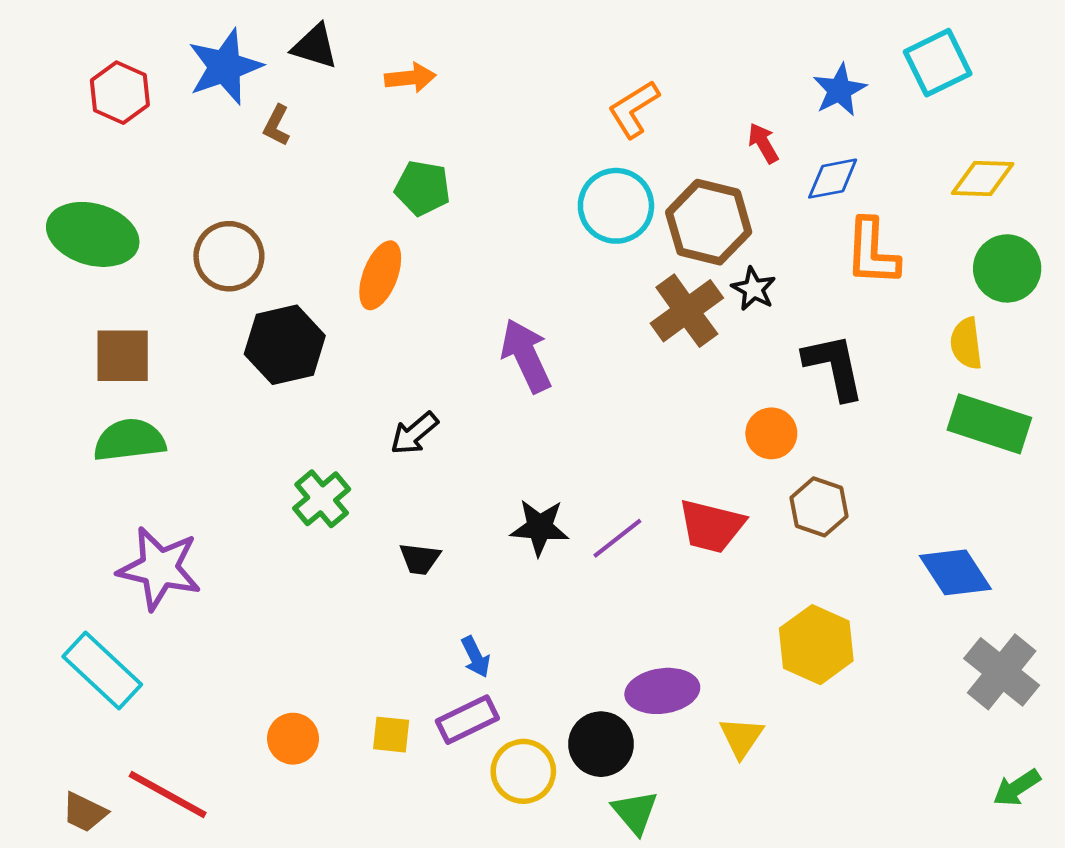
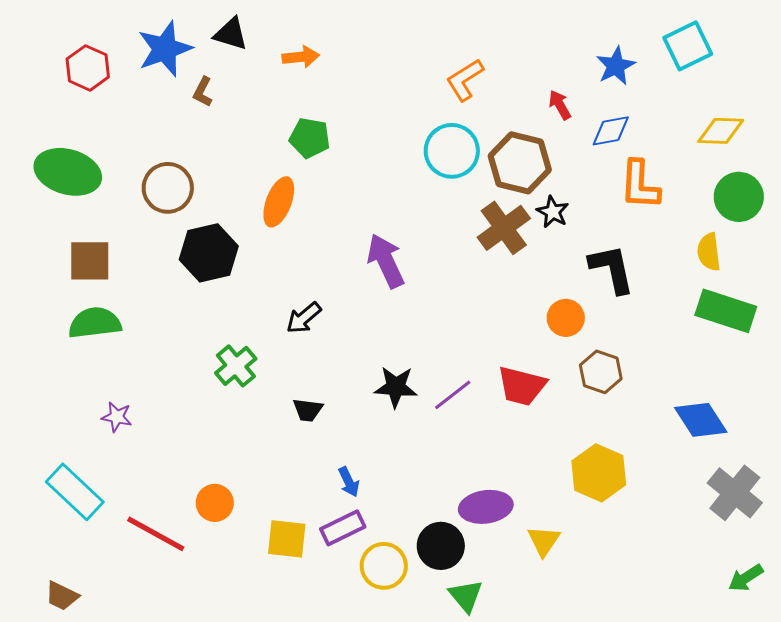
purple star: (159, 568) -> (117, 417), size x0.5
yellow square: (391, 735) -> (287, 539), size x1.4
orange circle: (293, 739) -> (215, 503), moved
red line: (168, 795) -> (156, 534), moved

